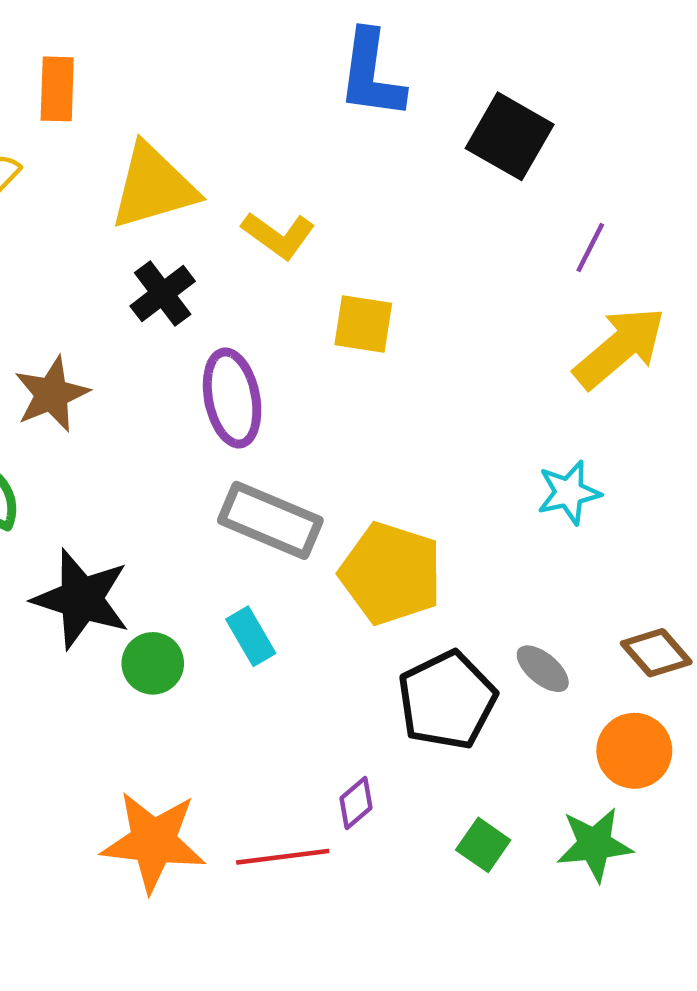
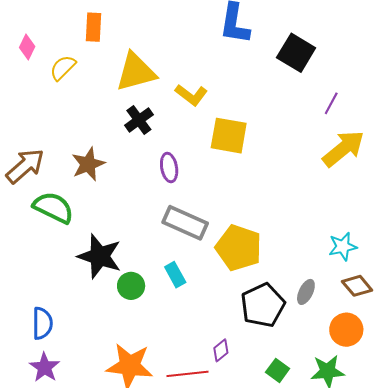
yellow square: (363, 324) -> (229, 136), size x1.4
purple ellipse: (232, 398) -> (169, 168), size x0.7
cyan star: (569, 493) -> (343, 247), moved
gray ellipse: (543, 669) -> (306, 292), turned 75

